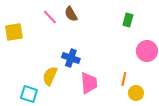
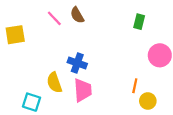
yellow semicircle: (50, 76) -> (54, 82), turned -42
pink trapezoid: (89, 83) -> (83, 90), moved

